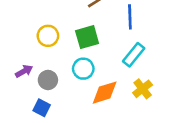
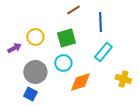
purple arrow: (24, 71) -> (14, 48), moved
gray circle: (48, 80) -> (35, 72), size x1.5
yellow cross: (143, 89) -> (123, 79), moved, turned -35

